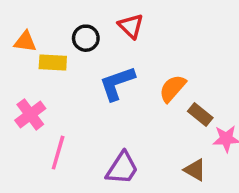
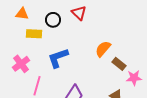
orange triangle: (25, 42) -> (22, 14), moved
blue L-shape: (117, 83) -> (58, 58), moved

